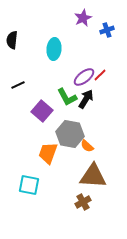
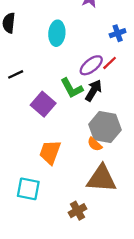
blue cross: (107, 30) -> (118, 33), moved
gray hexagon: (70, 134) -> (105, 127), moved
brown cross: (83, 202) -> (77, 211), moved

